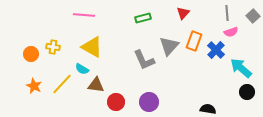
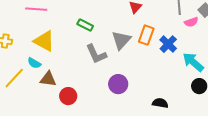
green rectangle: (143, 18) -> (85, 25), moved, turned 42
pink semicircle: (231, 32) -> (191, 22), moved
purple circle: (149, 102) -> (118, 84), moved

